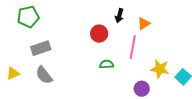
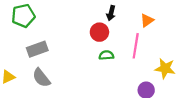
black arrow: (119, 16) -> (111, 13), moved
green semicircle: (107, 64) -> (106, 55), moved

